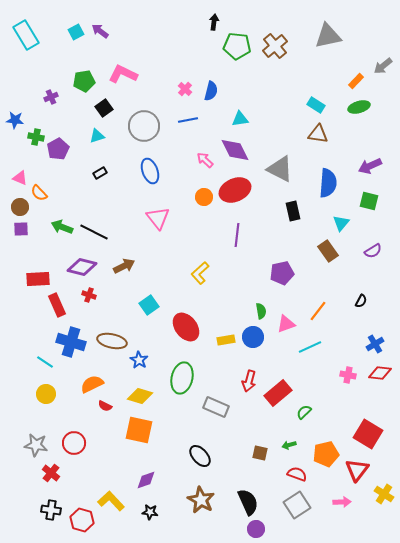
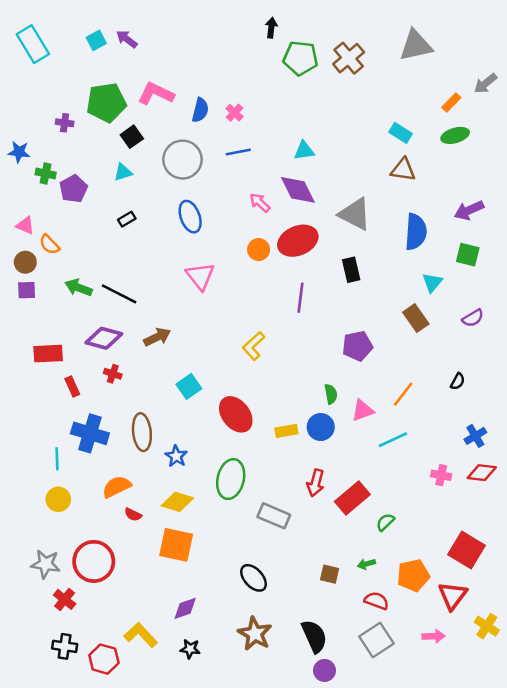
green pentagon: (84, 81) -> (106, 102), size x1.4
blue semicircle: (211, 91) -> (200, 110), moved
purple cross: (51, 97) -> (65, 123), turned 32
black rectangle: (293, 211) -> (351, 270), moved
red rectangle: (57, 305) -> (72, 386), size x0.7
brown ellipse: (112, 341) -> (142, 432), turned 72
cyan line: (45, 362) -> (57, 459), turned 54
red circle: (74, 443) -> (94, 561), size x1.4

